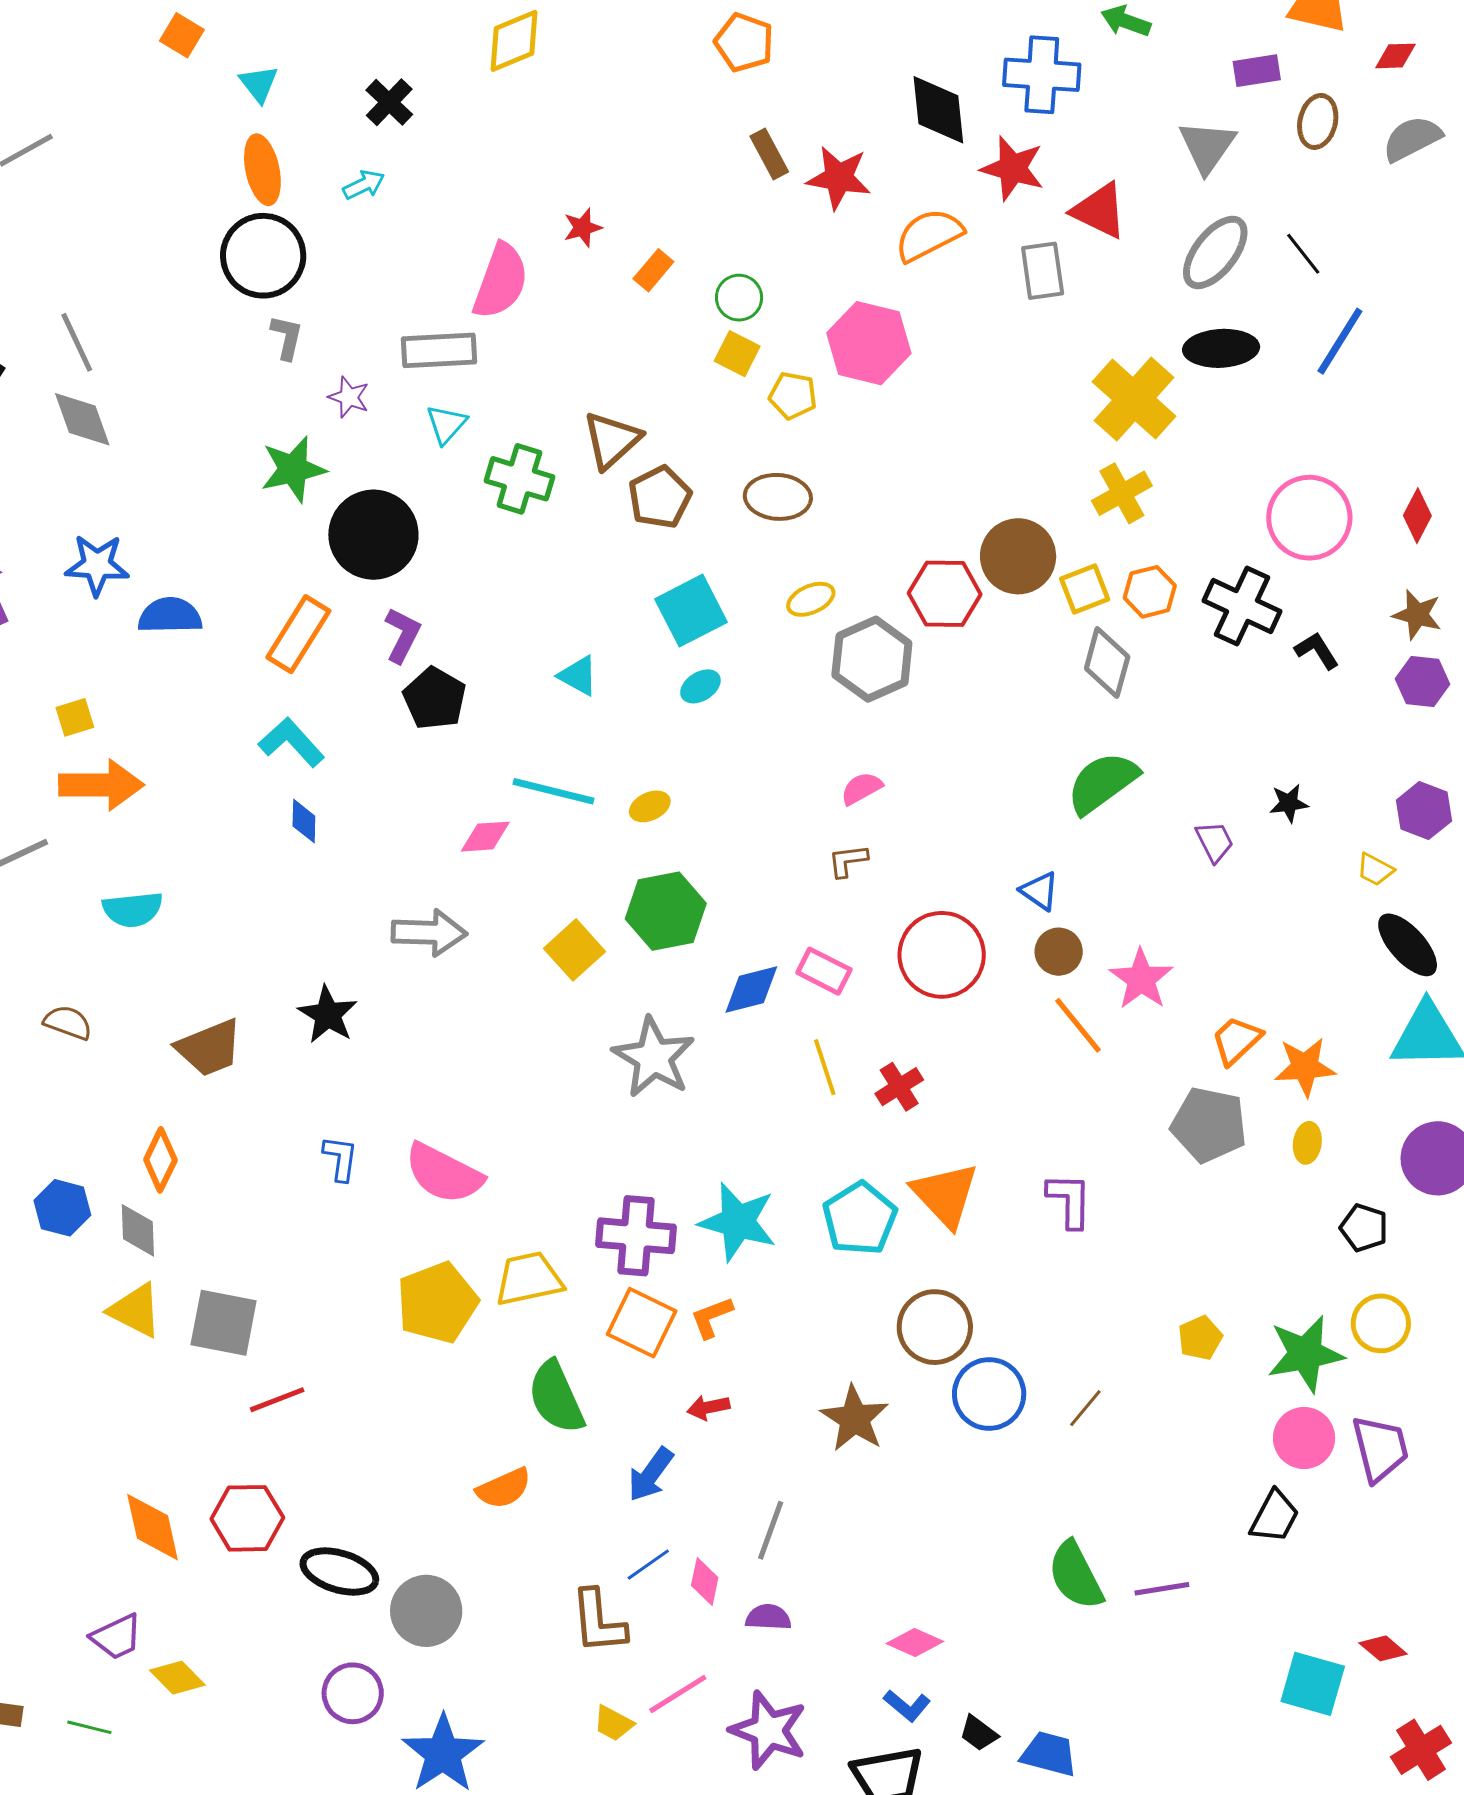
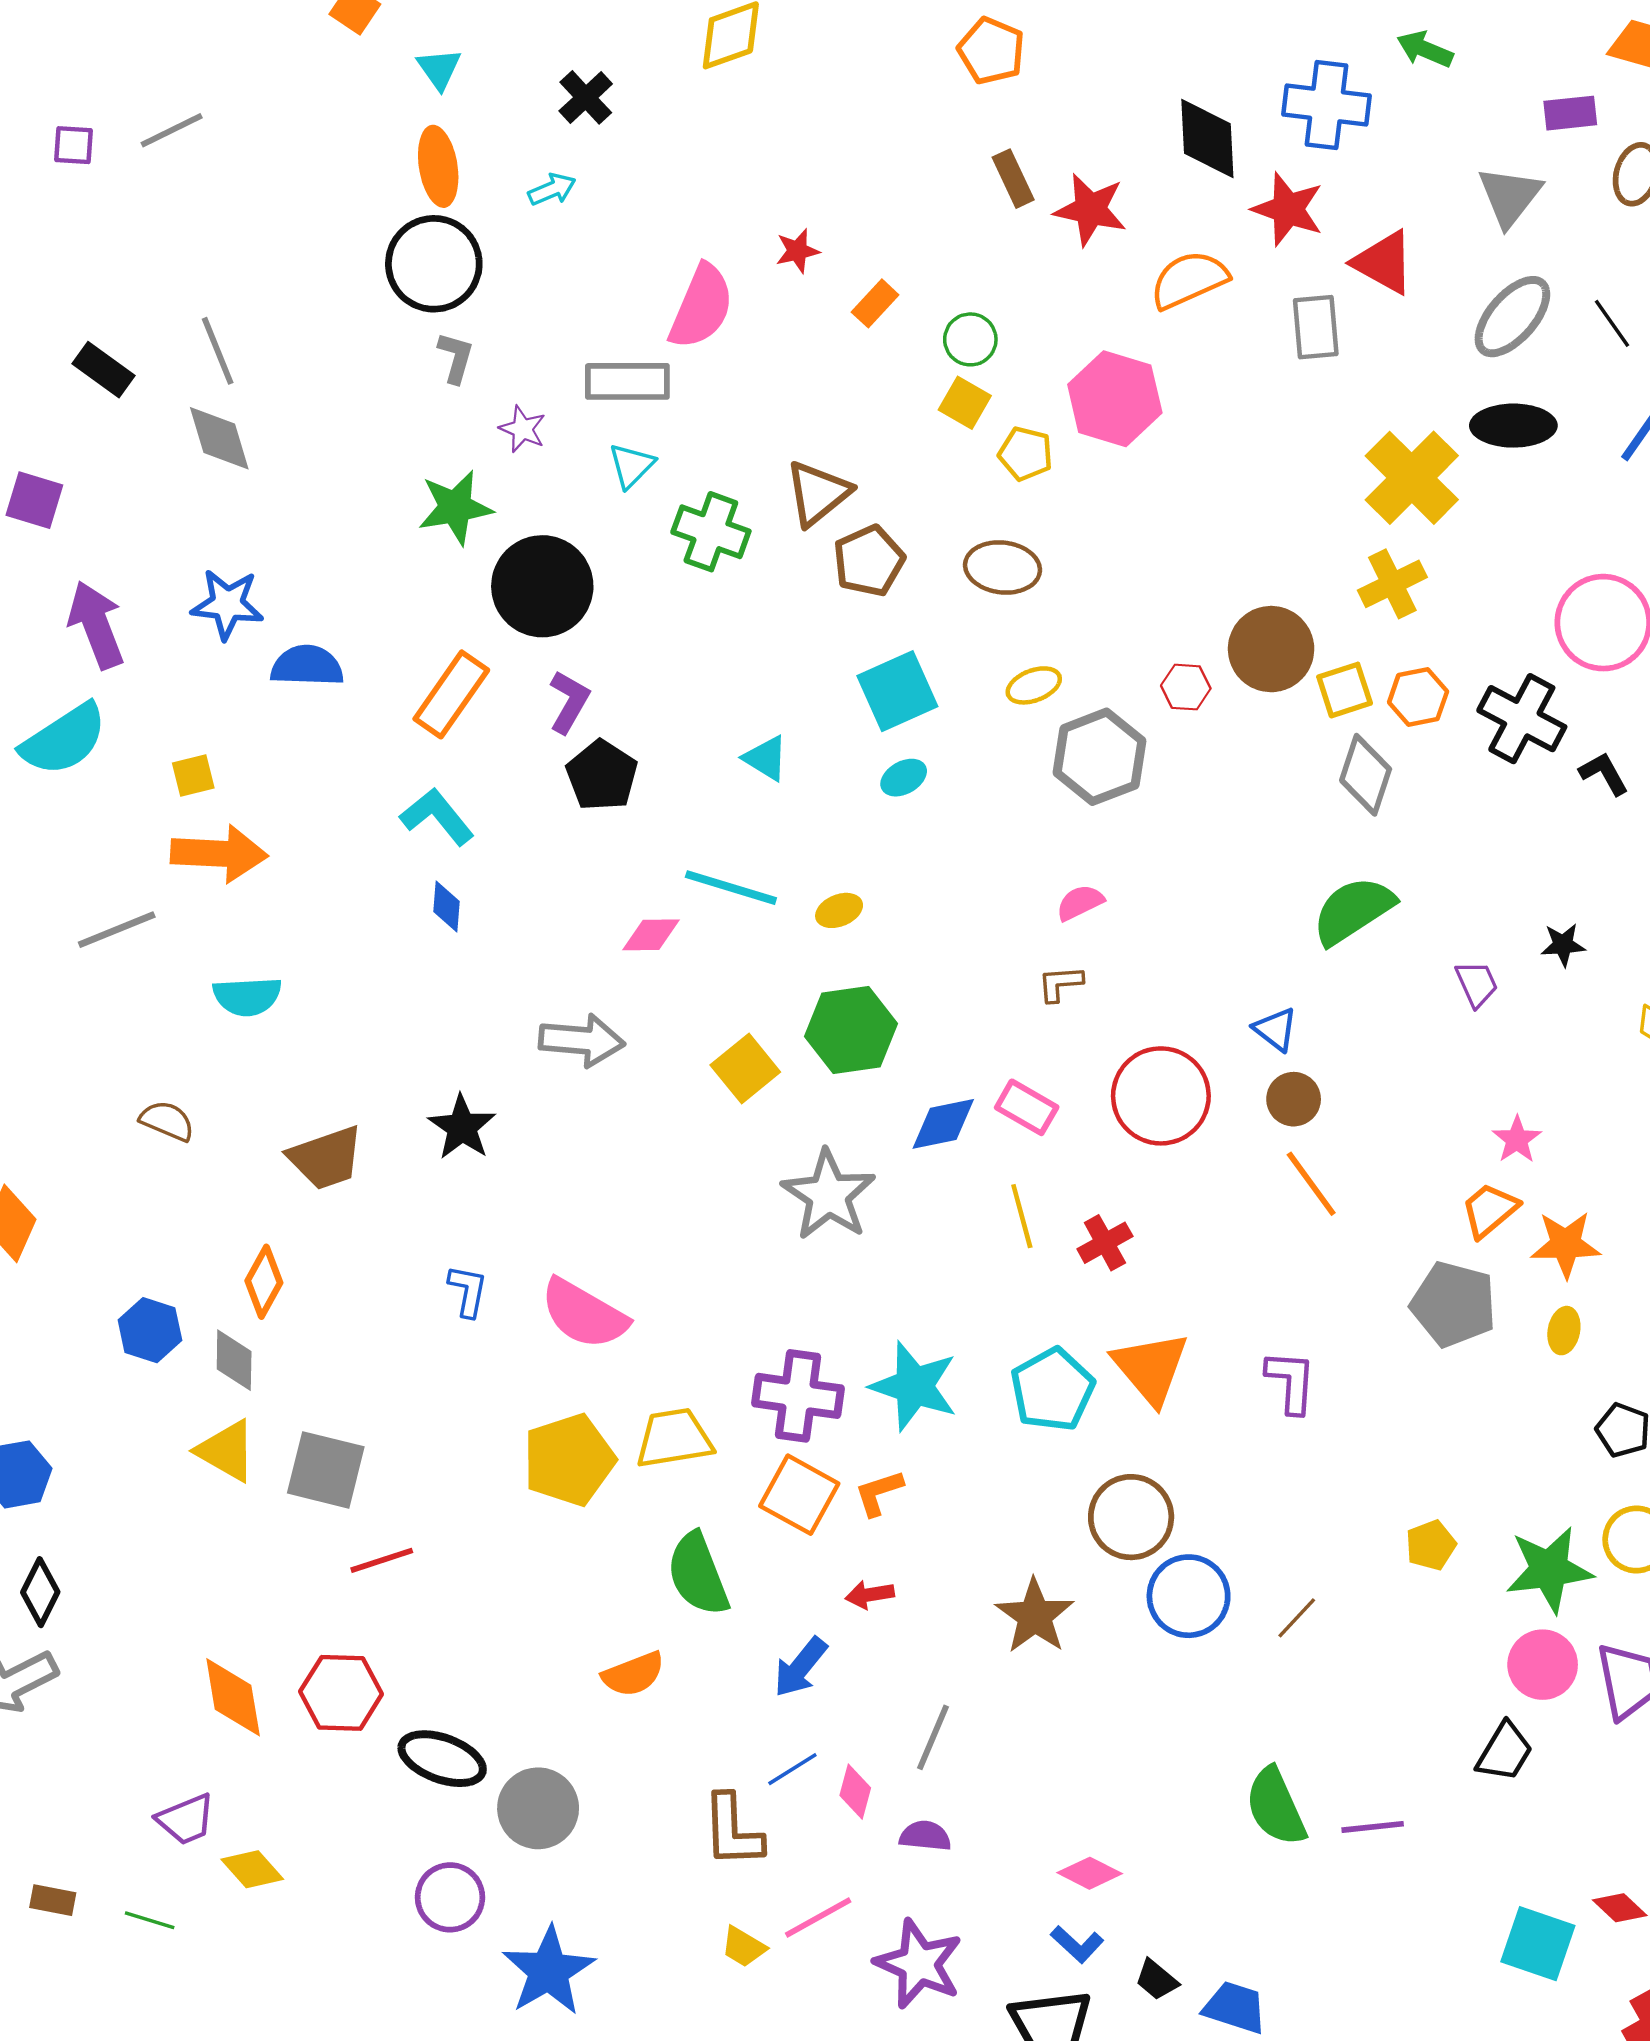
red hexagon: (945, 594) -> (1186, 687), size x0.6
pink star: (1141, 979) -> (1517, 1139), moved, size x0.7

